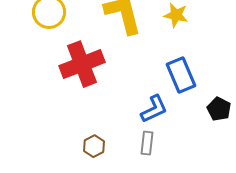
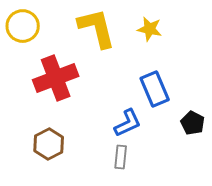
brown hexagon: (94, 146) -> (49, 144), moved, size x1.4

